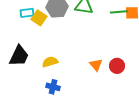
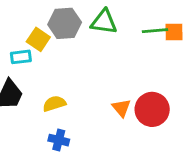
cyan rectangle: (27, 13) -> (21, 57), moved
red circle: (117, 66) -> (152, 109), size x1.5

